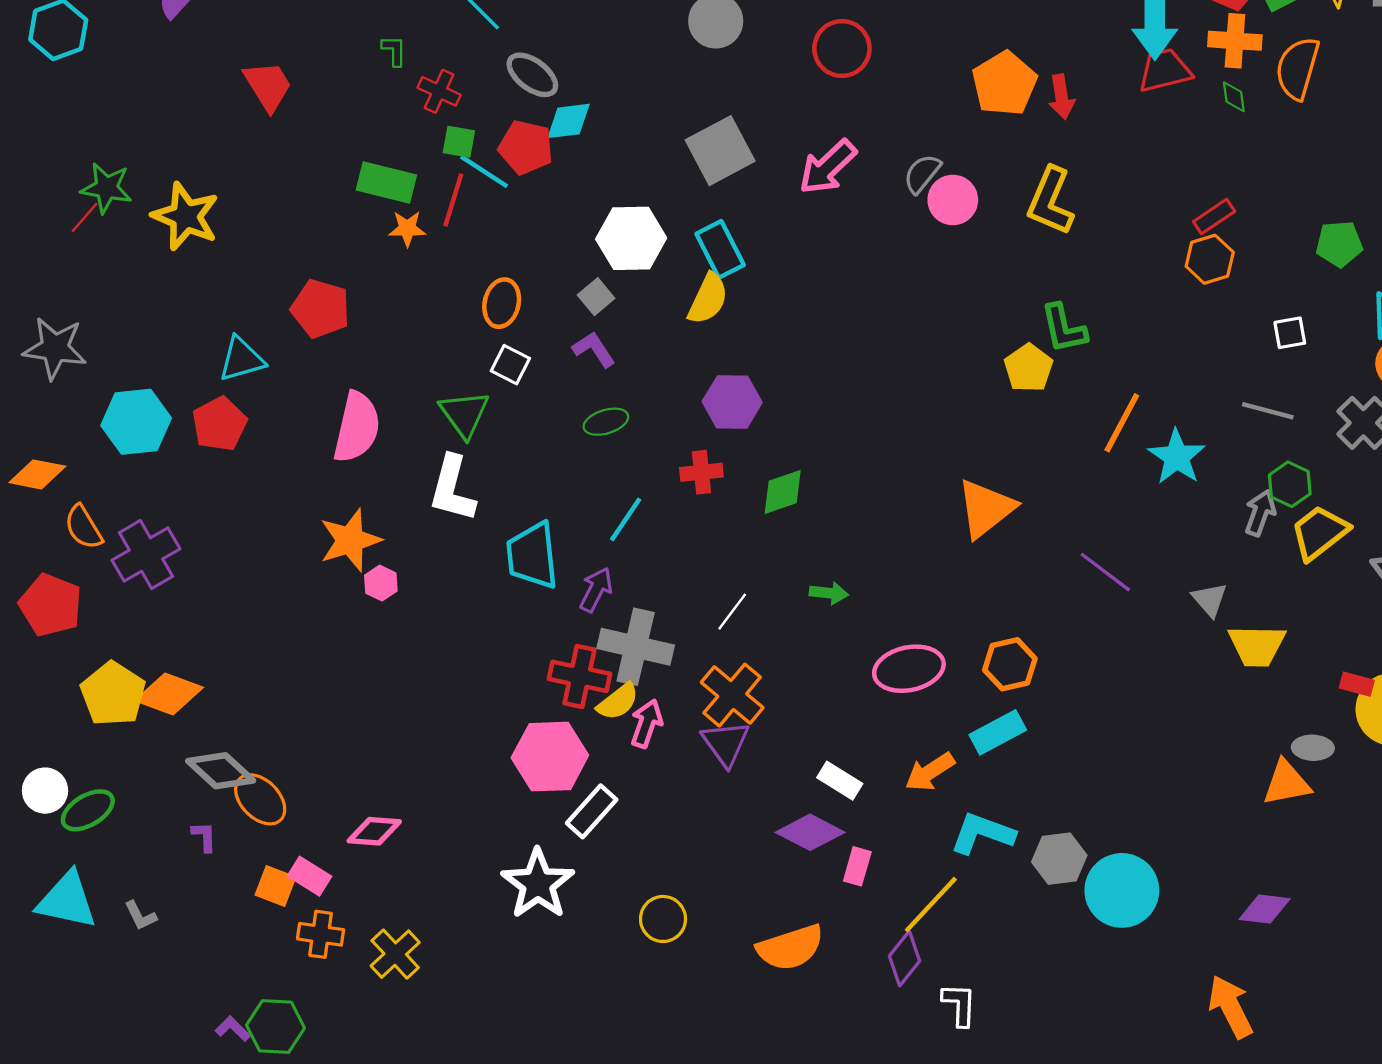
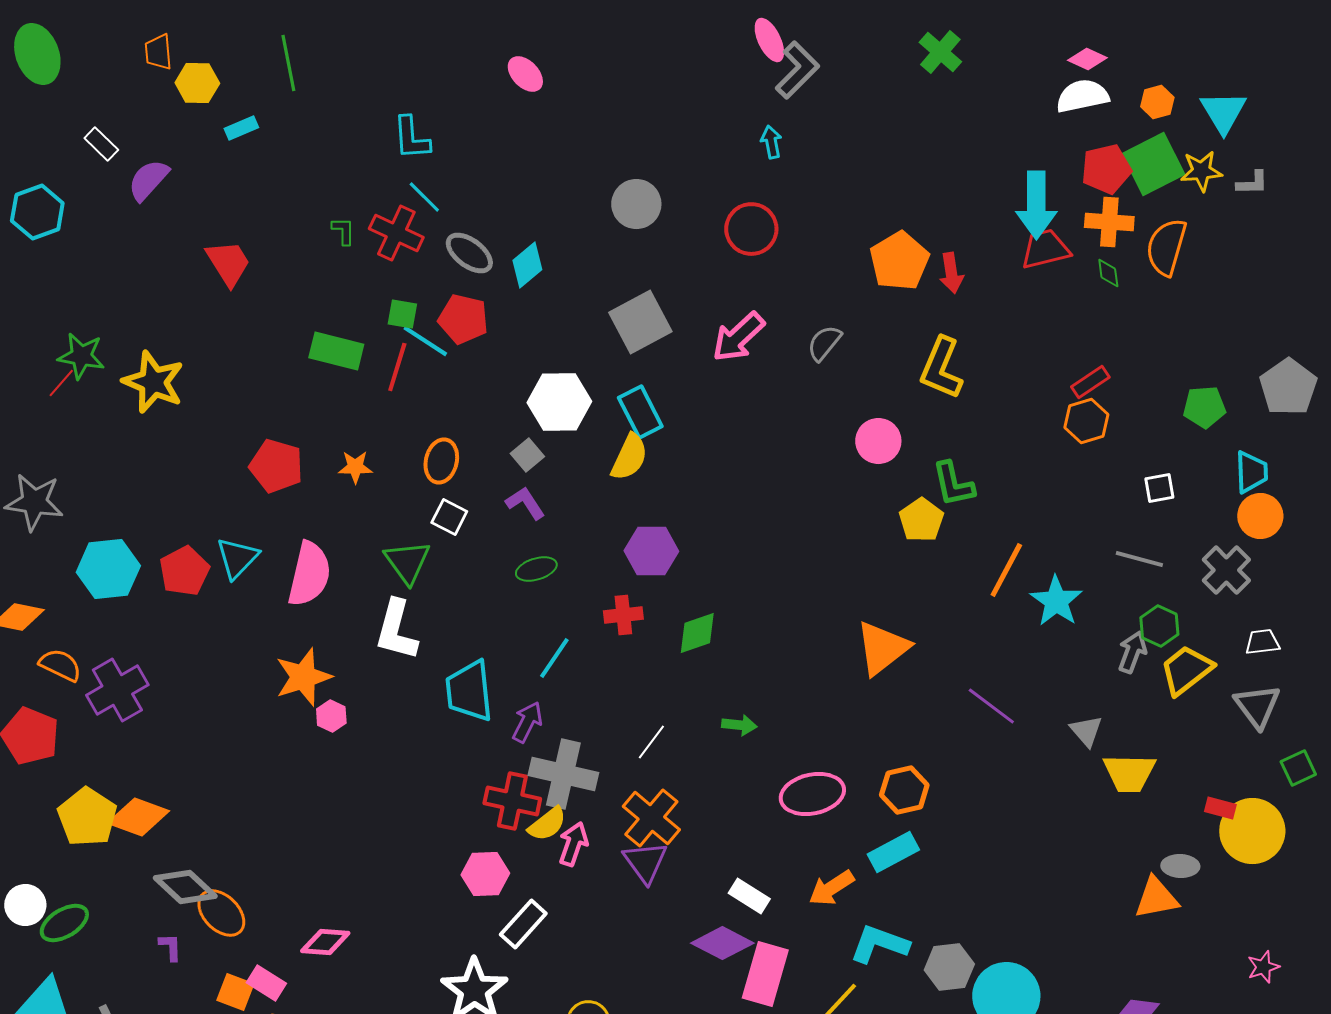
red cross: (439, 91) -> (396, 233), moved, size x1.4
cyan diamond: (569, 121) -> (527, 265), moved, turned -33
pink circle: (953, 200) -> (878, 441), moved
orange star: (407, 229) -> (355, 467), moved
cyan triangle: (241, 359) -> (237, 558), moved, turned -30
orange semicircle: (83, 527) -> (60, 665), turned 147
pink hexagon: (550, 757) -> (485, 874), size x0.7
pink rectangle: (857, 866) -> (765, 974), size x1.8

